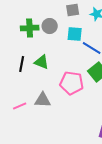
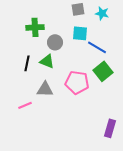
gray circle: (50, 26) -> (55, 42), moved
gray triangle: (43, 100) -> (45, 89), moved

